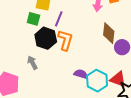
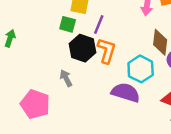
purple semicircle: (81, 74) -> (126, 92), size x1.6
cyan hexagon: (97, 81) -> (141, 69), moved

